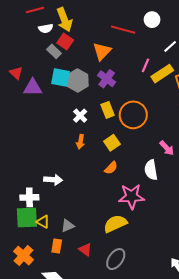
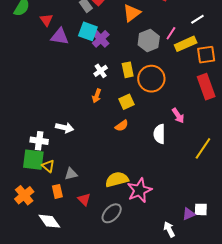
purple cross: (107, 79) -> (101, 39), moved
gray hexagon: (78, 81) -> (149, 41), moved
pink star: (131, 196) -> (139, 190), moved, turned -30
orange rectangle: (57, 246) -> (57, 191), turned -32

